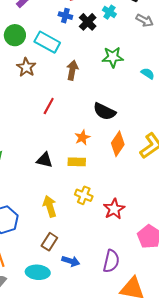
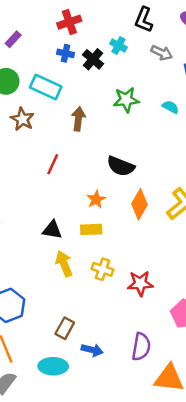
cyan semicircle: (148, 73) -> (171, 107), moved
yellow arrow: (50, 206) -> (64, 264), moved
red star: (114, 209) -> (140, 283), turned 30

